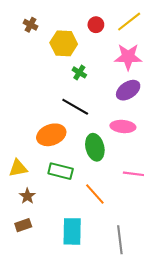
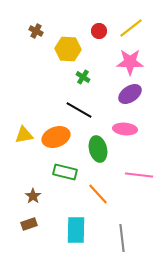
yellow triangle: (18, 168) -> (24, 135), moved

